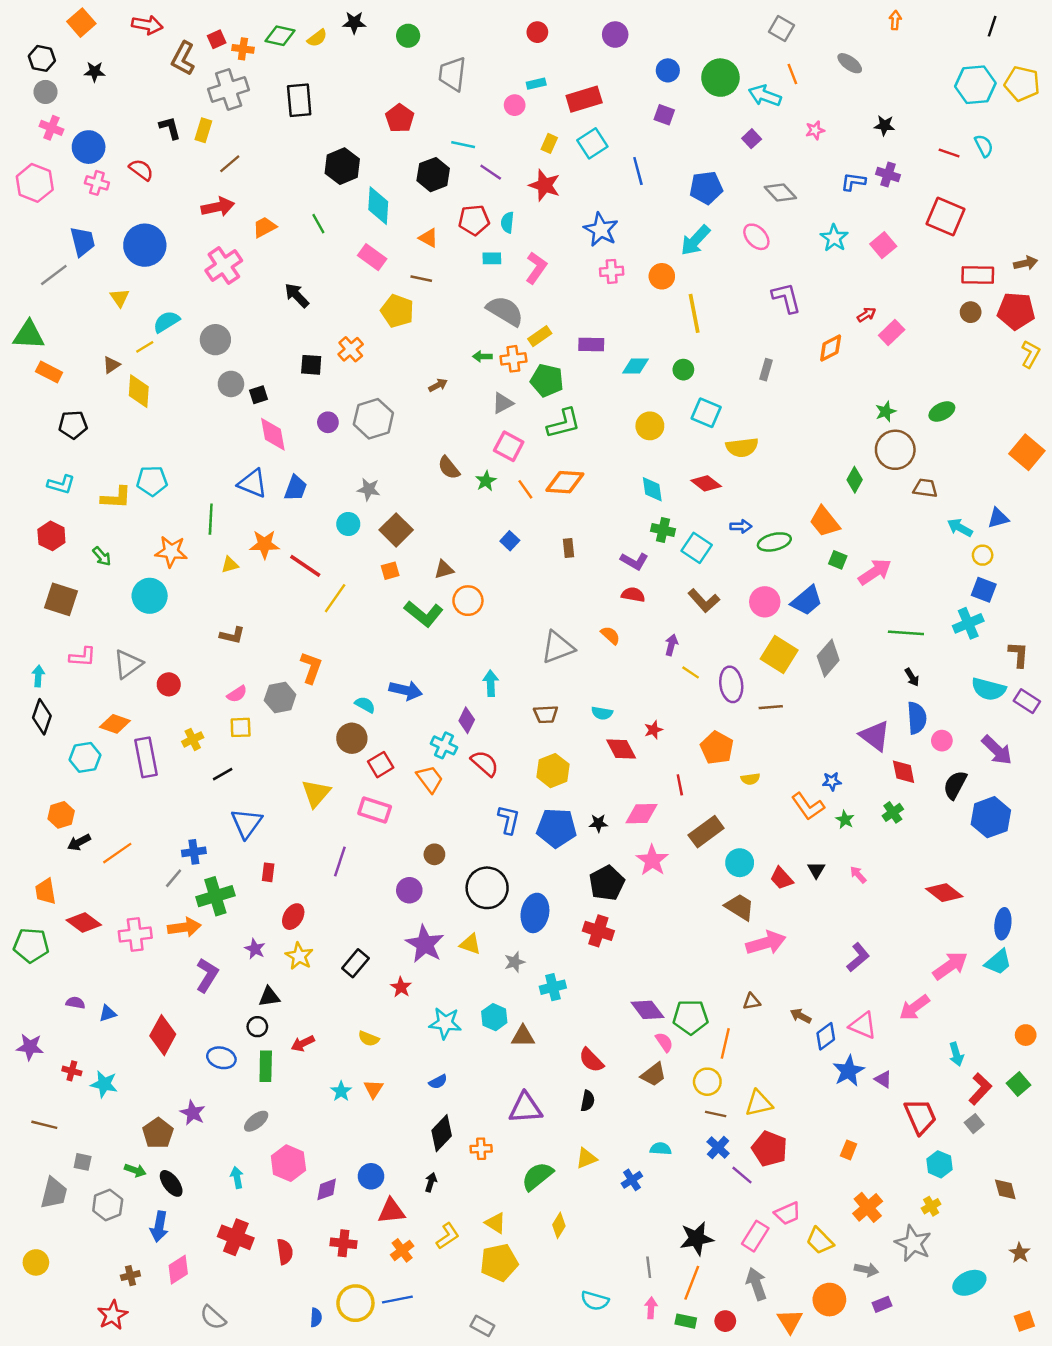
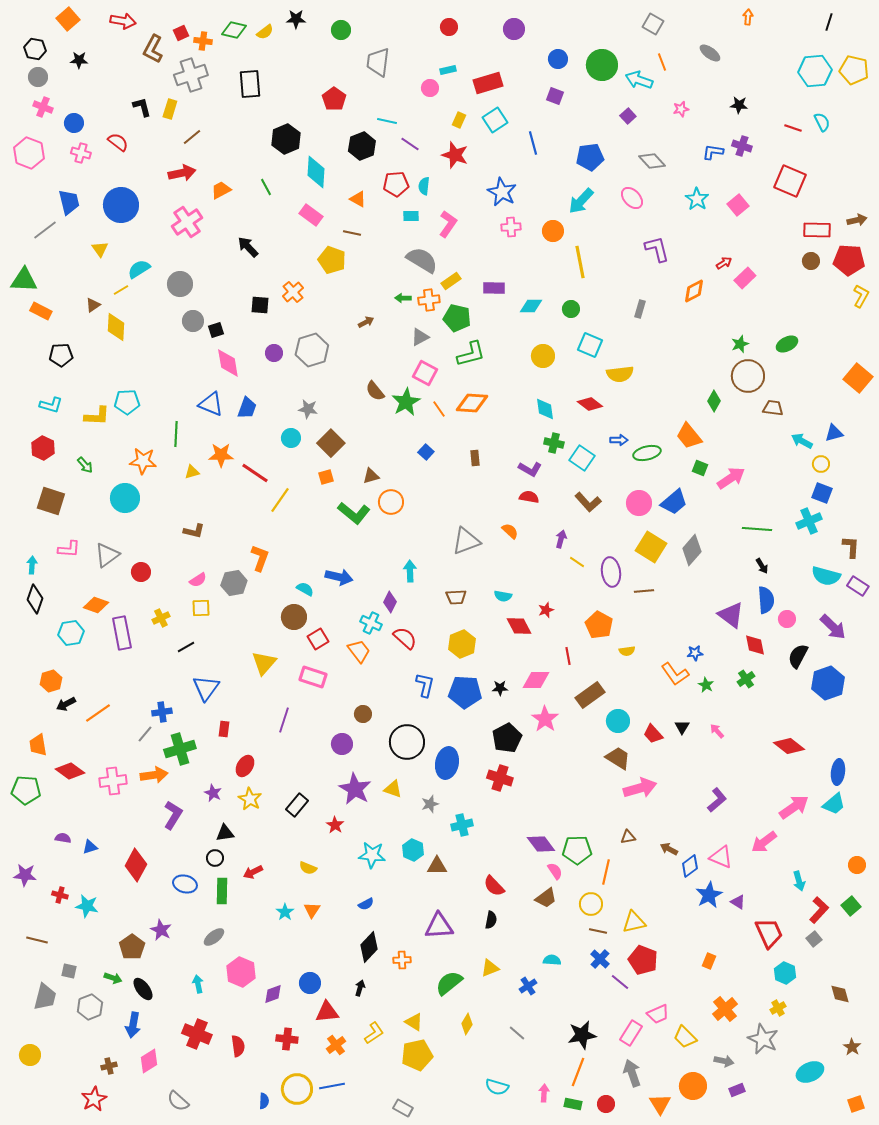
blue circle: (89, 147) -> (74, 123), size x0.7
green star: (486, 481) -> (406, 402), size x1.6
gray line: (649, 1267) -> (517, 1033), moved, turned -42

